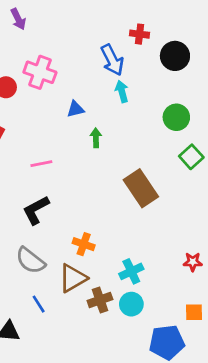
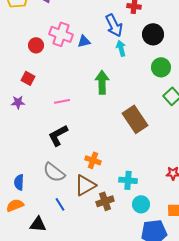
black circle: (175, 56) -> (153, 34), moved
blue triangle: (75, 109) -> (84, 41), moved
green arrow: (96, 138) -> (102, 82), size x1.6
cyan cross: (131, 271) -> (128, 180), turned 30
cyan circle: (131, 304) -> (141, 204), moved

